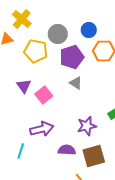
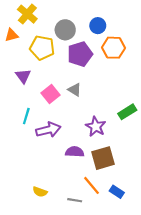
gray triangle: (76, 83) -> (75, 90), moved
purple triangle: (24, 86) -> (23, 76), moved
purple star: (87, 126) -> (96, 127), turned -30
cyan line: (21, 151) -> (26, 116), moved

